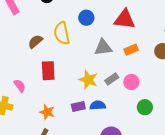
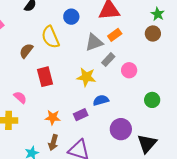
orange rectangle: (131, 50) -> (115, 35), moved
gray rectangle: (112, 79) -> (108, 60), moved
purple rectangle: (78, 106) -> (81, 115), moved
green circle: (145, 107) -> (152, 100), moved

